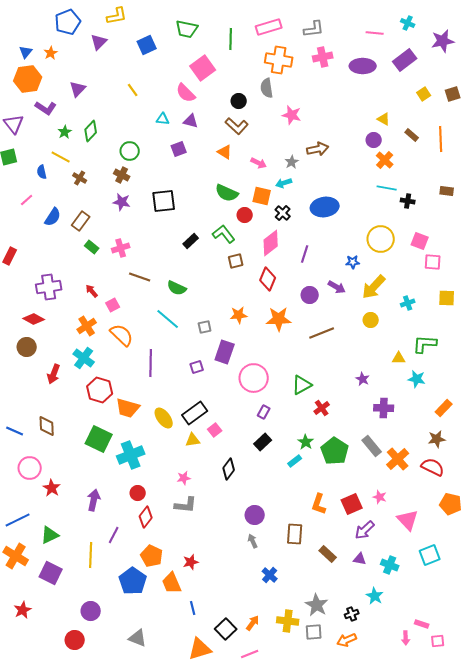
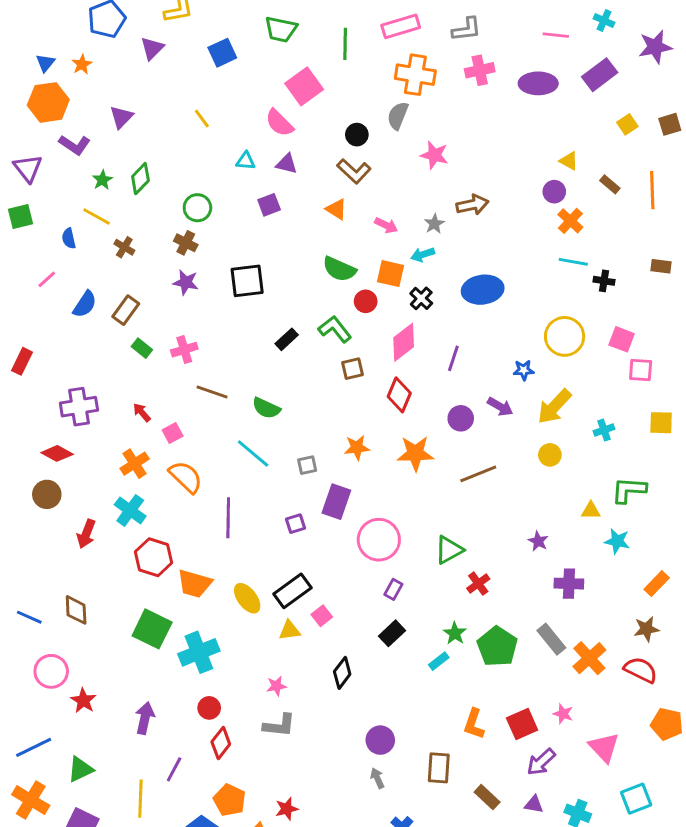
gray semicircle: (267, 88) -> (398, 116), turned 30

